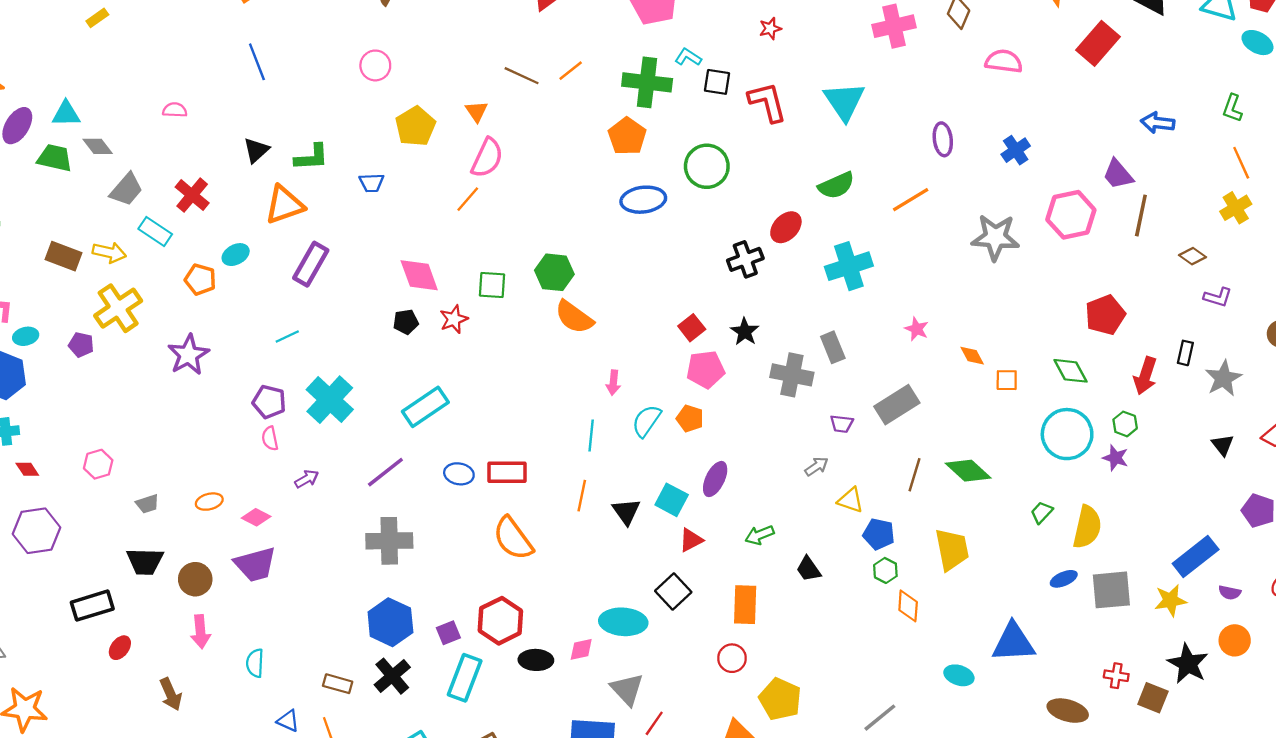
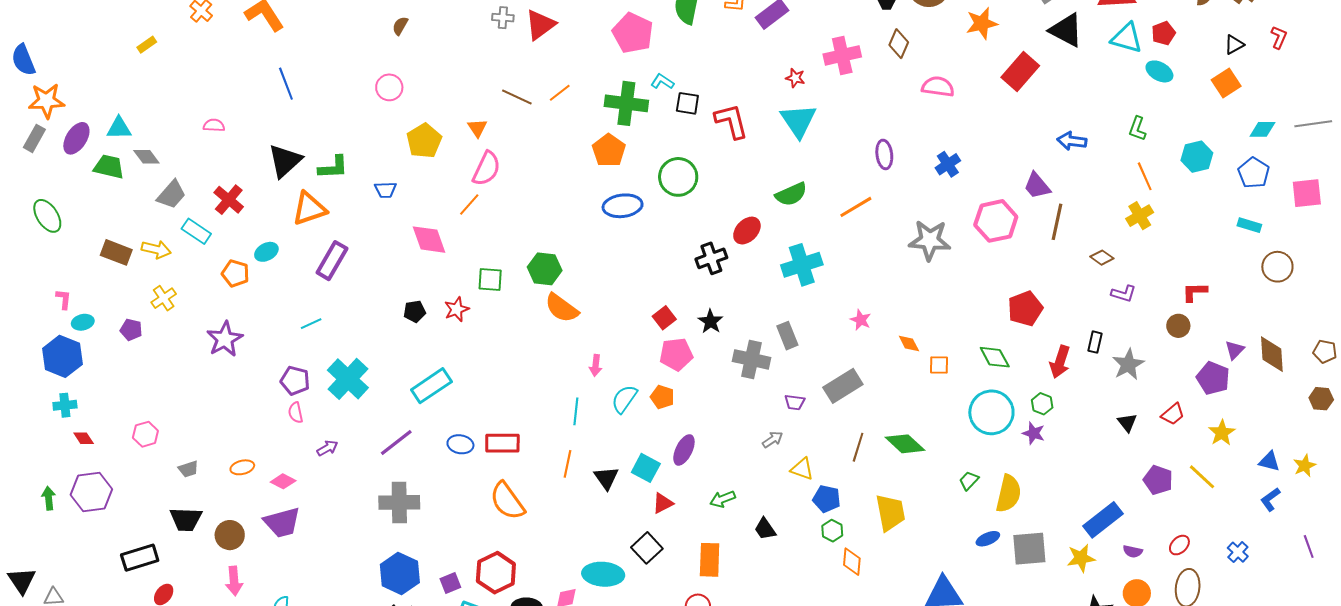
red star: (770, 28) -> (795, 78), moved, turned 30
black triangle: (256, 150) -> (285, 161), size x1.5
pink diamond: (419, 275) -> (429, 240), moved
yellow cross: (118, 308) -> (164, 298), size x0.6

